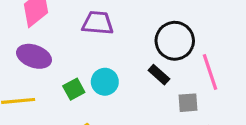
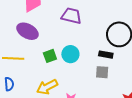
black rectangle: (159, 75) -> (106, 55), turned -40
gray square: (188, 103) -> (102, 72), moved

